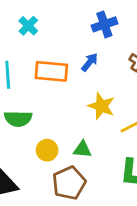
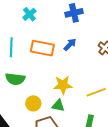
blue cross: (104, 24) -> (74, 13), moved
yellow star: (101, 106) -> (63, 85), moved, turned -30

